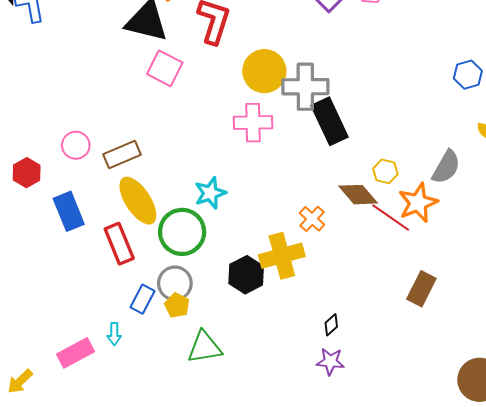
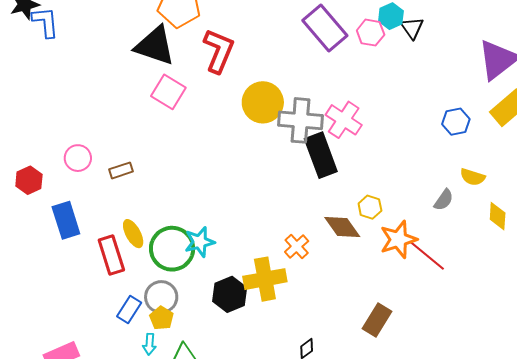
pink cross: (253, 123) -> (344, 120), moved, turned 30
brown rectangle: (122, 154) -> (121, 170), size x0.7
gray semicircle: (446, 167) -> (444, 200), moved, size x0.7
cyan star: (210, 193) -> (200, 242), moved
yellow ellipse: (138, 201) -> (133, 234), moved, size x0.6
red line: (391, 218) -> (427, 256), moved
brown rectangle: (421, 289) -> (377, 320), moved
cyan arrow: (114, 334) -> (149, 344), moved

